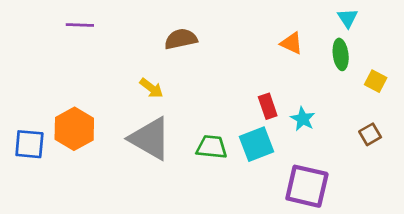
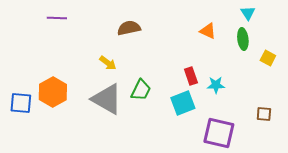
cyan star: (303, 119) -> (216, 85), turned -30
brown square: (370, 134) -> (264, 114), moved, turned 35
green trapezoid: (212, 147) -> (141, 90), moved, turned 110

